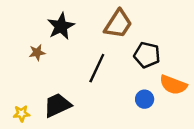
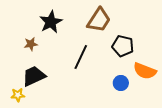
black trapezoid: (57, 105) -> (34, 76), moved

